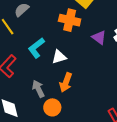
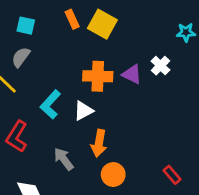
orange cross: (70, 20) -> (98, 76), moved
orange circle: (52, 107) -> (113, 174), moved

